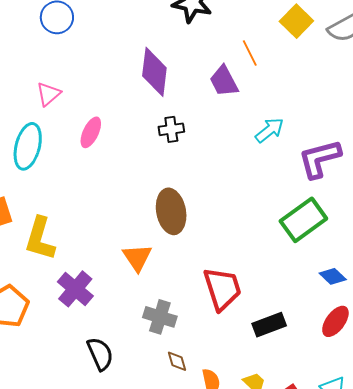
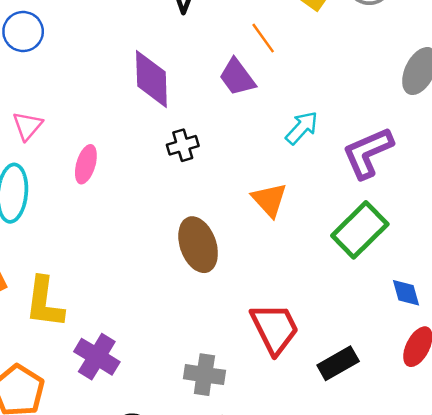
orange triangle: (137, 258) -> (269, 200), moved
blue diamond: (333, 276) -> (406, 293), turned 40

